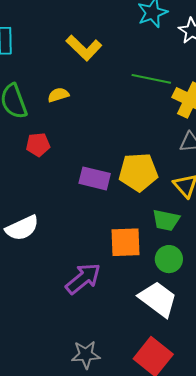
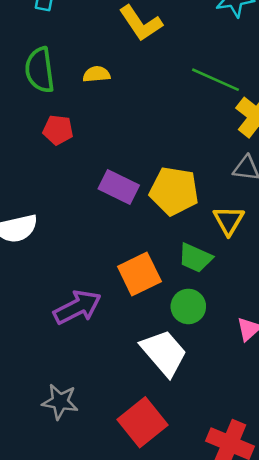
orange square: (126, 242) -> (139, 274), turned -36

